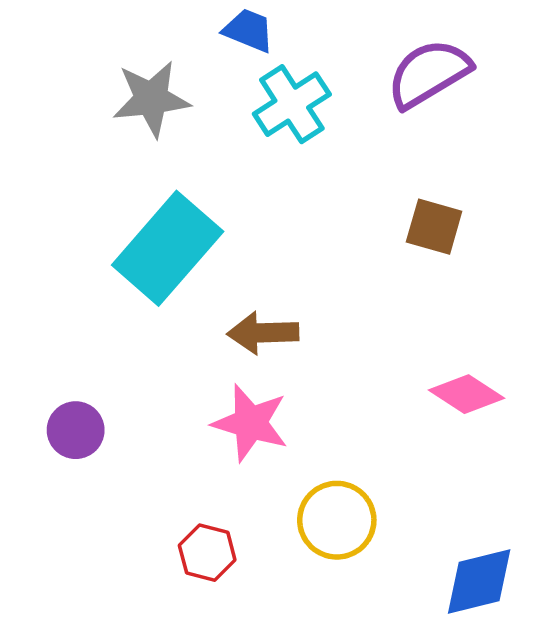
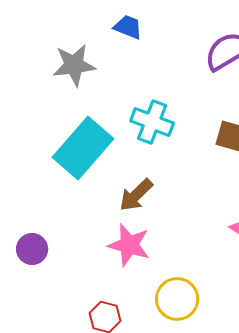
cyan cross: (292, 104) -> (152, 122), moved, turned -36
brown arrow: (263, 333) -> (136, 195), turned -42

